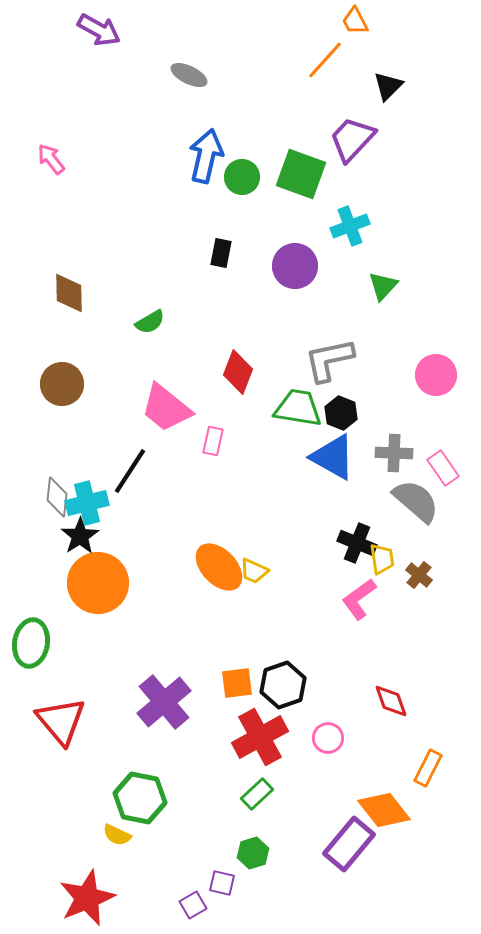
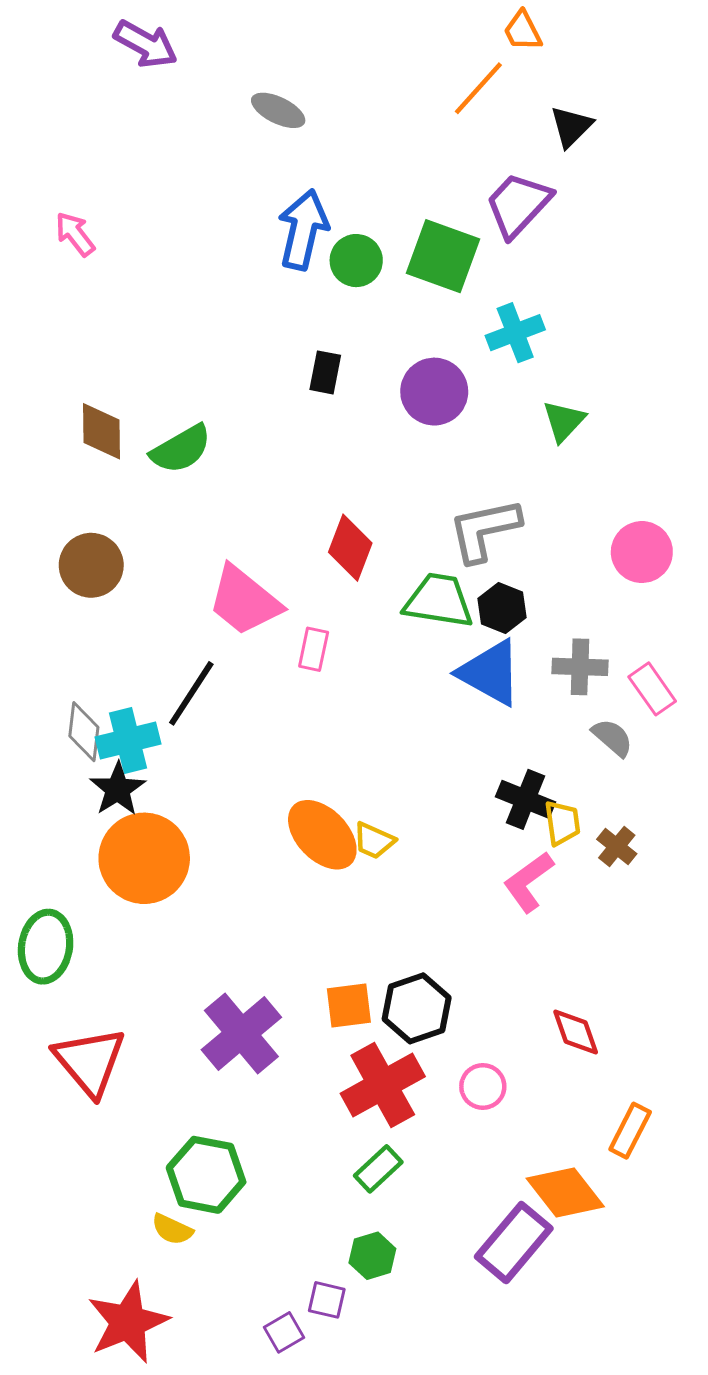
green semicircle: (150, 322) -> (181, 449), moved, size x1.4
gray semicircle: (416, 501) -> (612, 738), size x0.6

